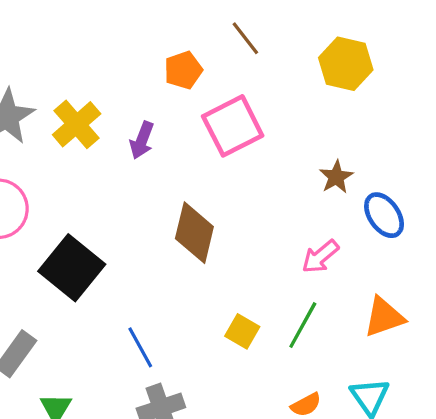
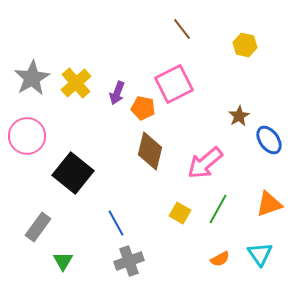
yellow hexagon: (346, 64) -> (245, 45), size x0.7
orange pentagon: (183, 70) -> (143, 108), moved, turned 30
pink arrow: (320, 257) -> (205, 163), moved, size x1.5

